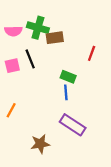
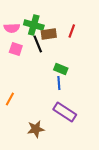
red line: (92, 53) -> (72, 31), moved
black line: (30, 59) -> (38, 44), moved
pink square: (12, 66) -> (16, 49), moved, turned 32

